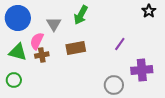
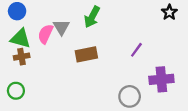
blue circle: (18, 18) -> (17, 11), moved, size x0.6
pink semicircle: (37, 41) -> (45, 34), moved
green triangle: (18, 52) -> (20, 38), moved
brown cross: (42, 55) -> (22, 57), moved

